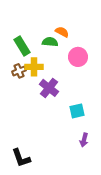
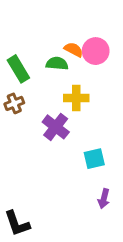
pink circle: (78, 57) -> (96, 51), moved
yellow cross: (34, 67) -> (76, 98), moved

